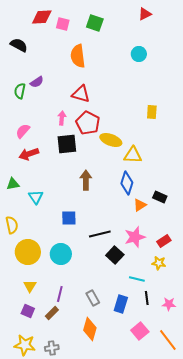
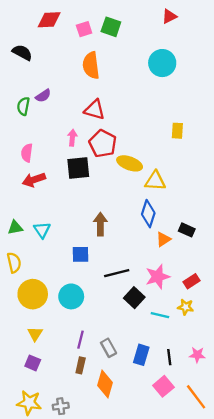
pink square: (63, 24) -> (84, 29), moved, turned -32
cyan circle: (139, 54) -> (162, 63), size x1.5
pink semicircle: (23, 131) -> (27, 153), turned -35
brown arrow: (86, 180) -> (100, 224), moved
green triangle: (13, 184) -> (15, 228), moved
cyan line: (137, 279) -> (160, 315), moved
purple line: (60, 294) -> (81, 340), moved
black line: (147, 298) -> (169, 357), moved
brown rectangle: (52, 313) -> (81, 365), moved, turned -32

